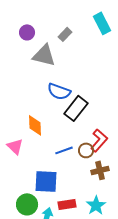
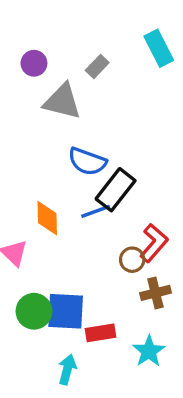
blue line: (64, 150) -> (96, 211), moved
green circle: (27, 204) -> (34, 311), moved
red rectangle: (67, 204) -> (101, 333), moved

